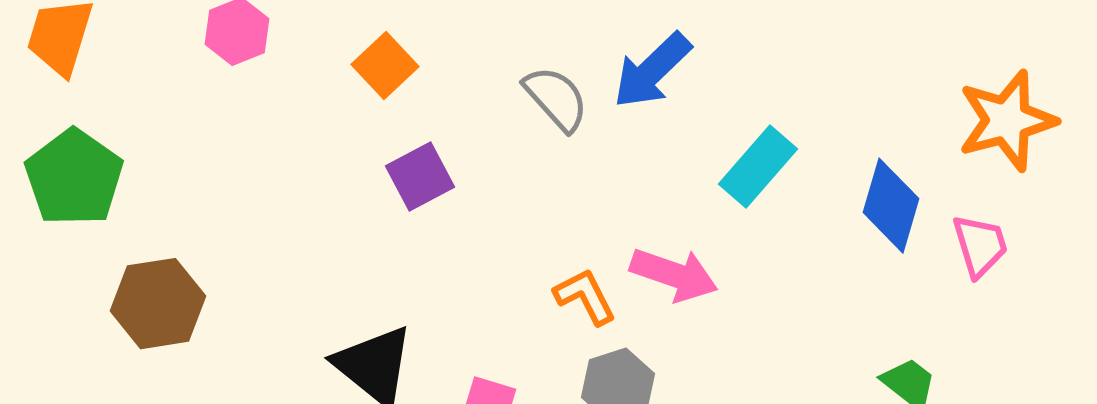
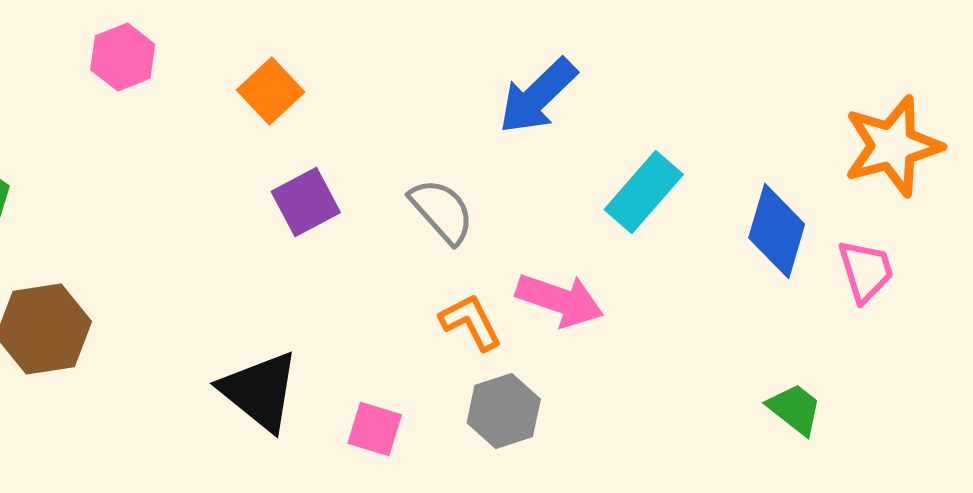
gray semicircle: (556, 99) -> (442, 211), moved

